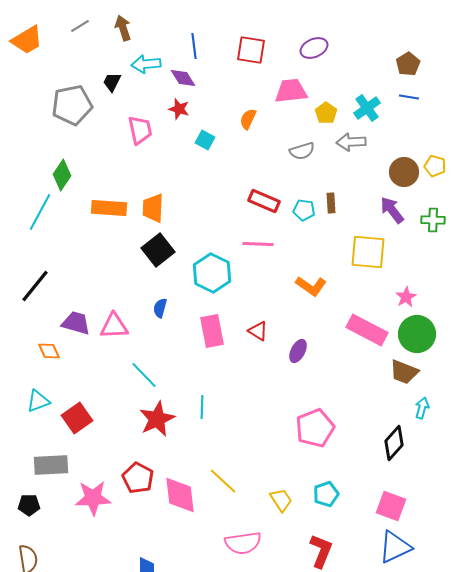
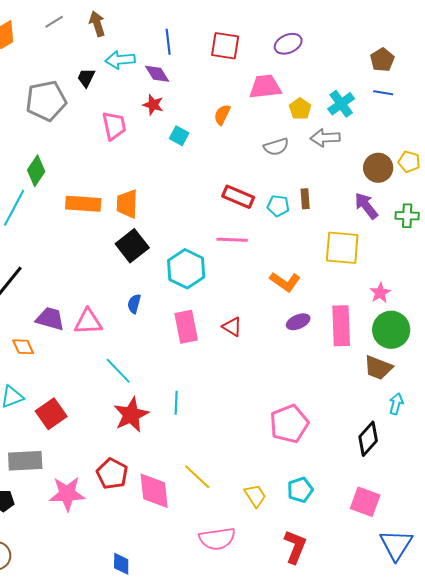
pink rectangle: (367, 330) -> (341, 326), turned 60
purple ellipse: (298, 351) -> (298, 322), moved, turned 40
blue triangle: (395, 547) -> (396, 545), moved, turned -33

